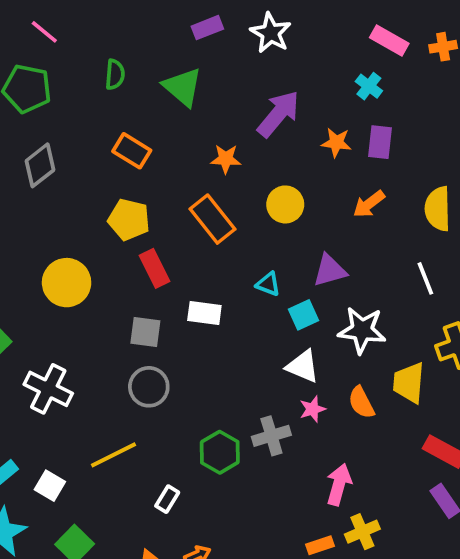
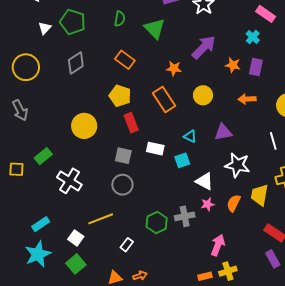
orange arrow: (369, 204) -> (247, 99), turned 30
cyan square: (303, 315) -> (182, 160), moved
orange semicircle: (361, 402) -> (234, 203), turned 48
white square: (50, 486) -> (76, 238), moved

